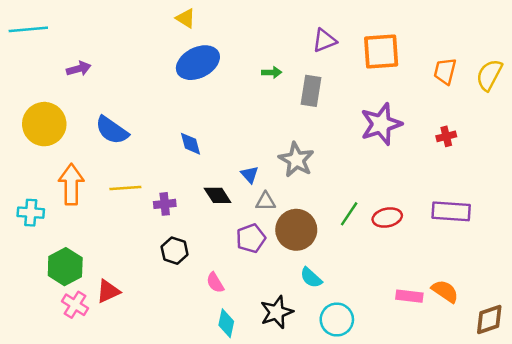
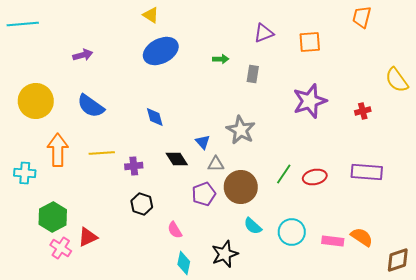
orange square: (381, 52) -> (310, 42), size x0.7
purple arrow: (79, 69) -> (83, 55), moved
orange trapezoid: (445, 71) -> (362, 17), moved
yellow semicircle: (489, 75) -> (397, 80), moved, turned -64
gray rectangle: (311, 91) -> (253, 74), size x0.7
cyan circle: (337, 320) -> (292, 232), moved

